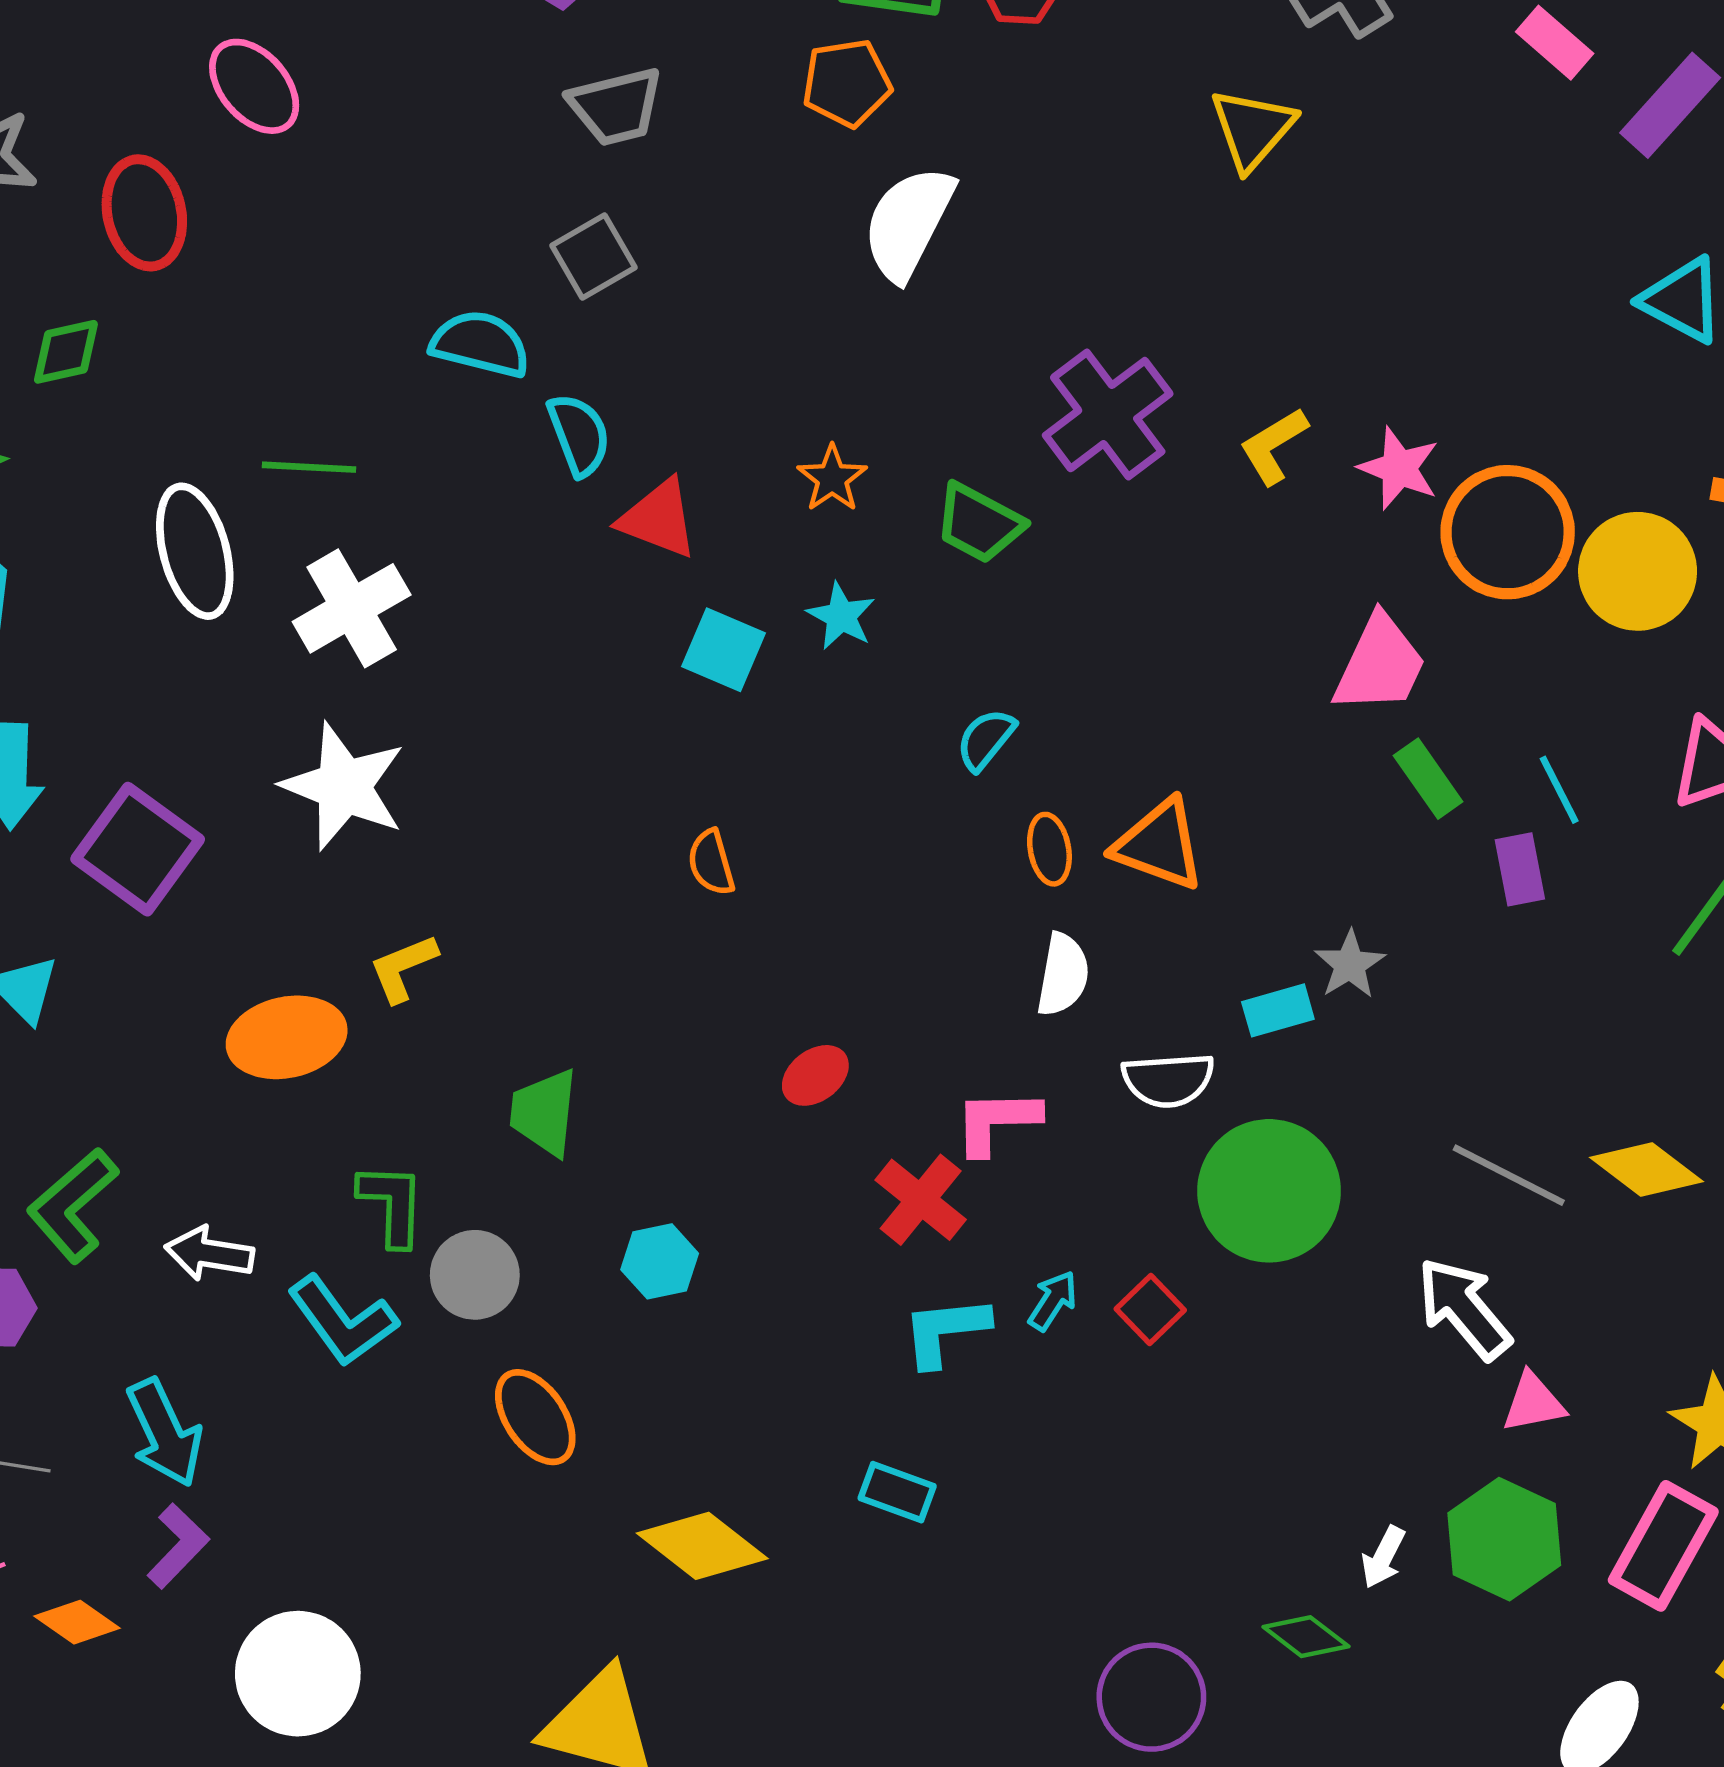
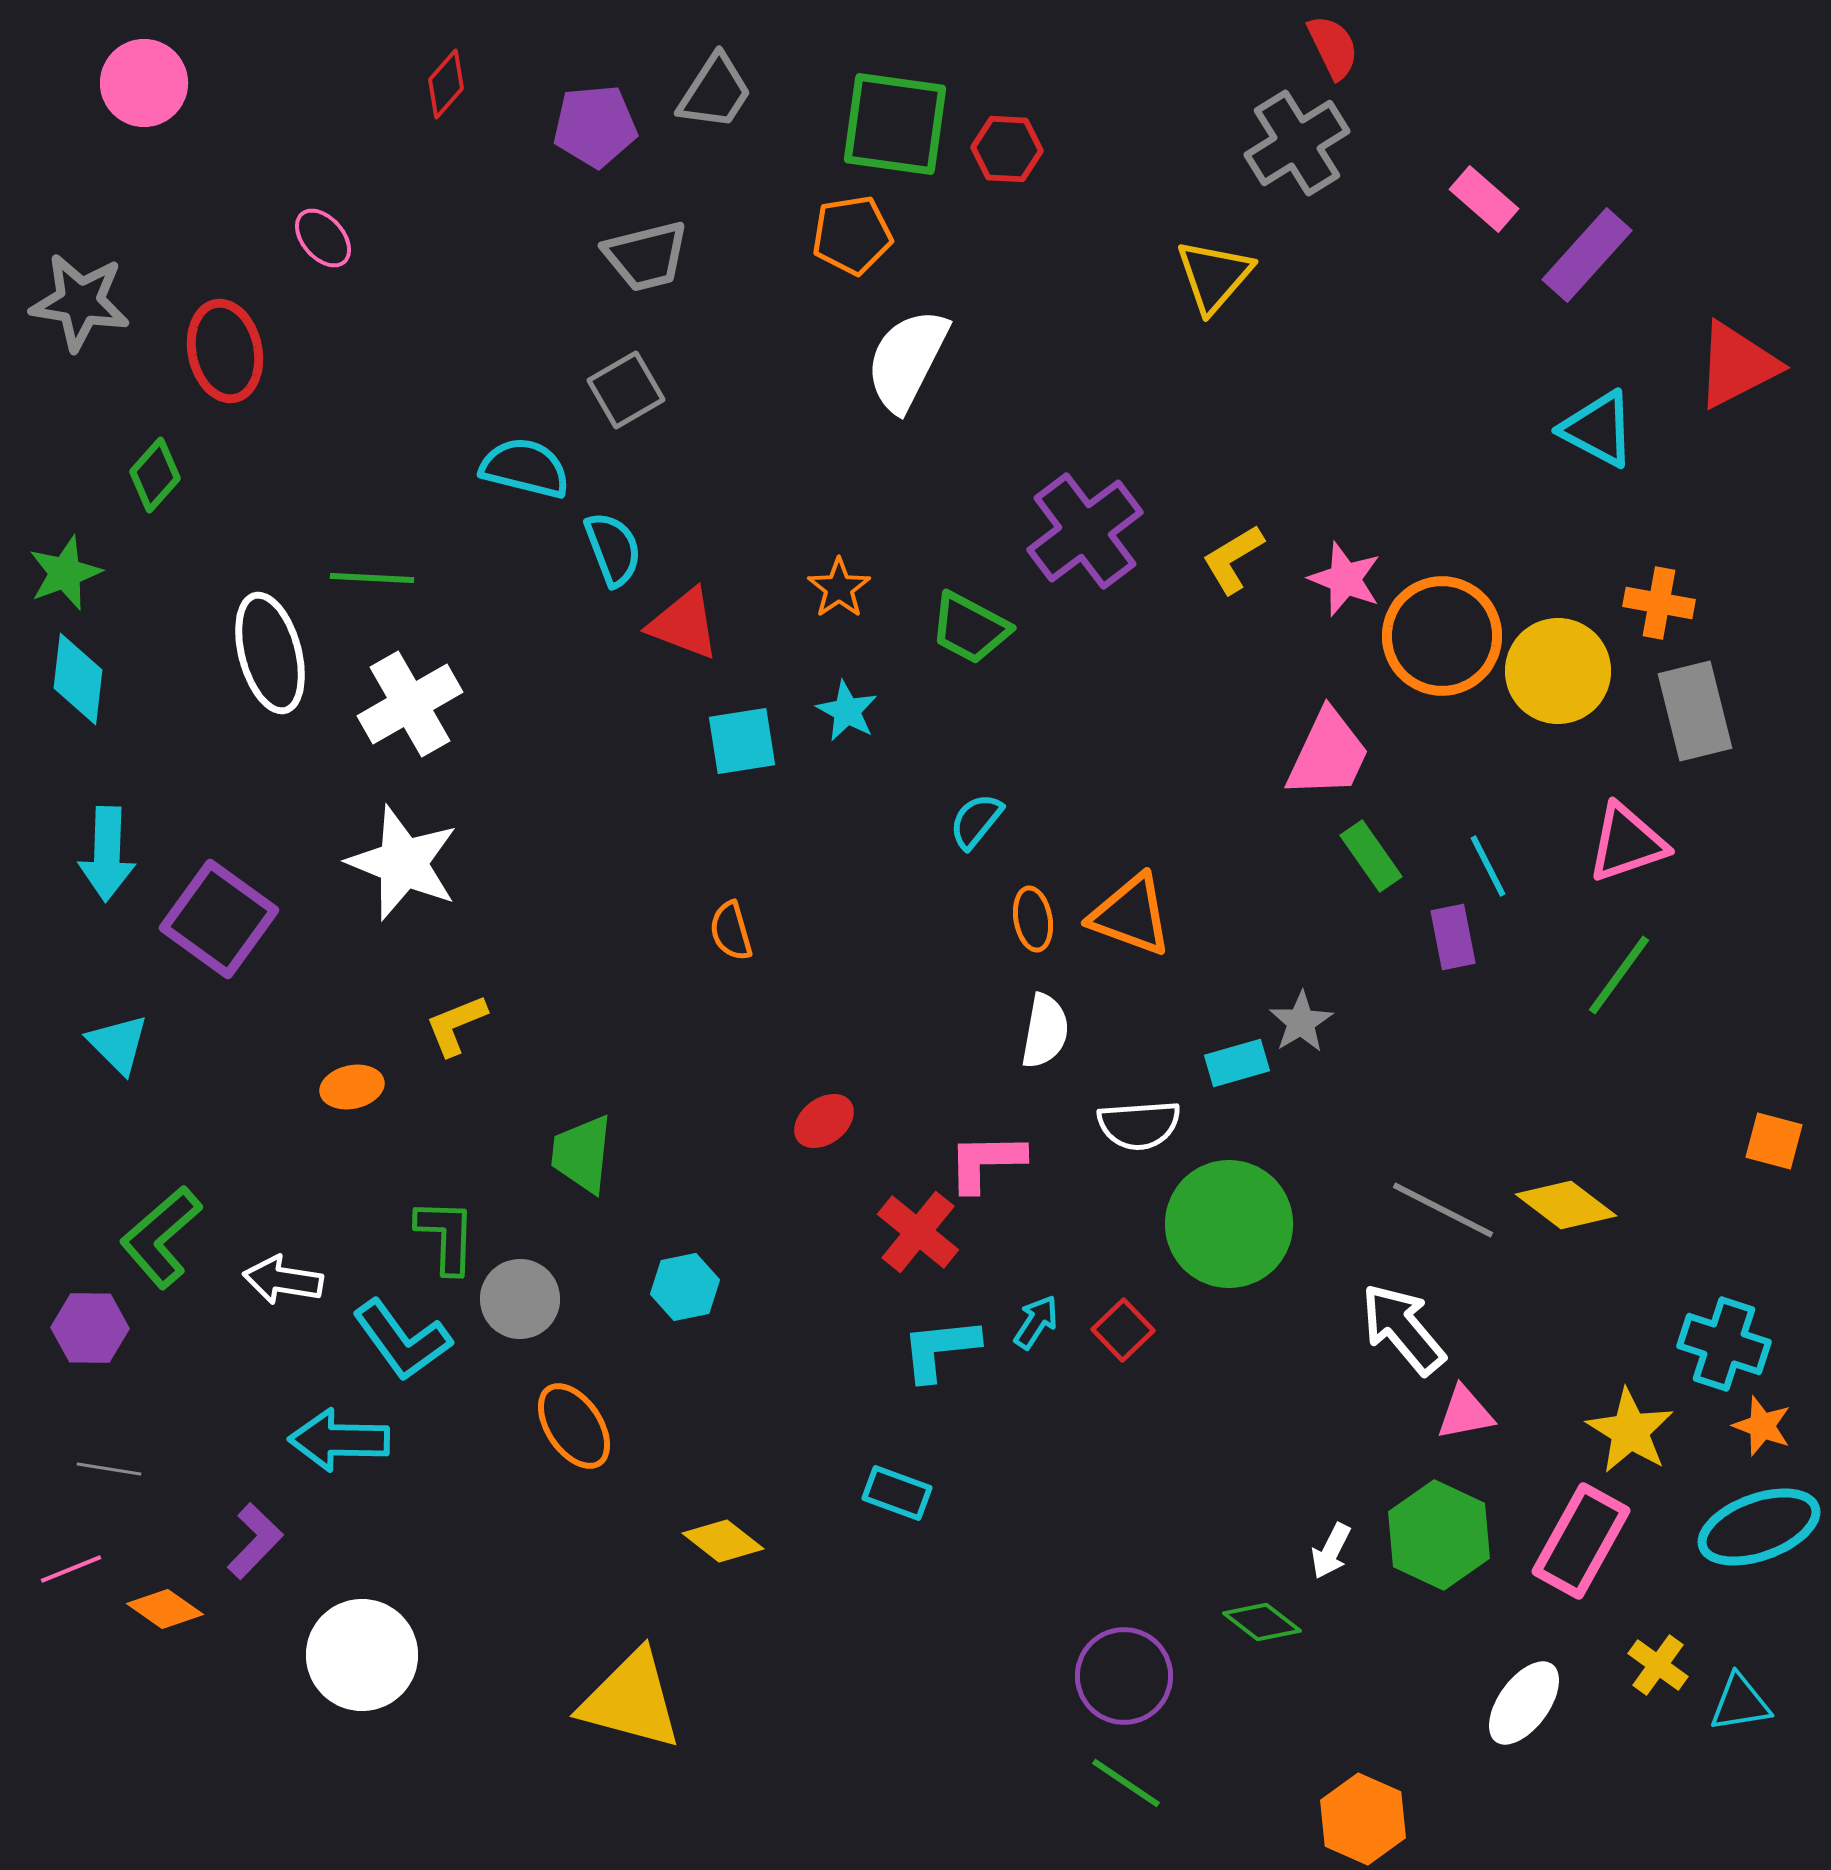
pink ellipse: (254, 86) -> (323, 238), size x0.7
green diamond: (66, 352) -> (155, 475), turned -36
cyan square: (723, 650) -> (742, 741), turned -32
orange ellipse: (287, 1037) -> (352, 1087), size x0.6
cyan arrow: (164, 1433) -> (339, 1440), moved, turned 116
yellow diamond: (702, 1546) -> (723, 1541), size x0.7

